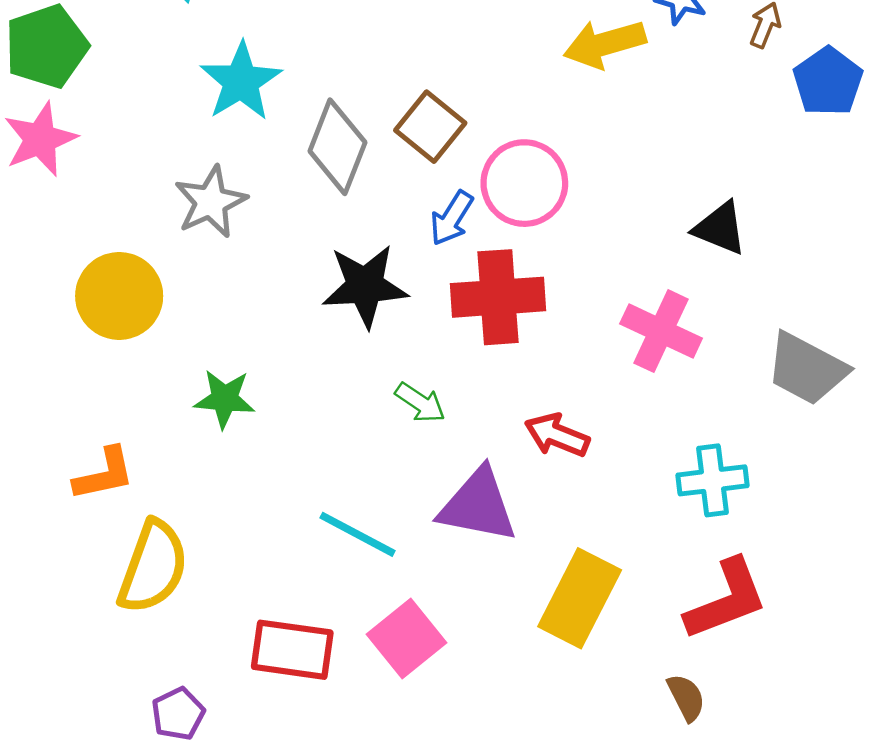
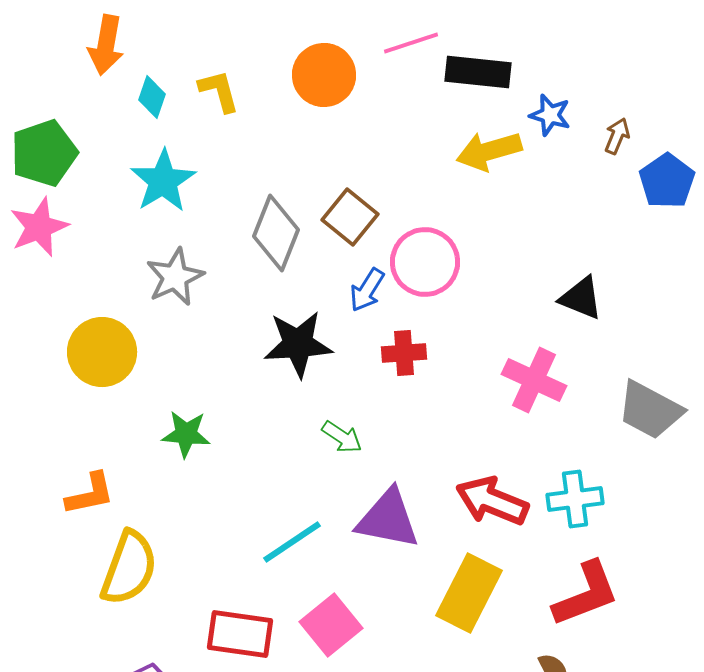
cyan star: (241, 81) -> (163, 181), moved
red cross: (498, 297) -> (404, 353), size x0.6
red arrow: (557, 435) -> (492, 501), moved, size x1.4
cyan line: (358, 534) -> (292, 542), turned -62

